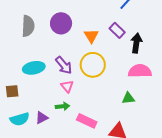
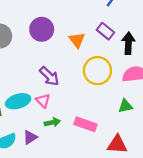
yellow circle: (93, 65) -> (97, 71), moved
cyan ellipse: (34, 68) -> (18, 101), moved
pink triangle: (67, 86) -> (43, 101), moved
pink rectangle: (87, 121) -> (85, 124), moved

